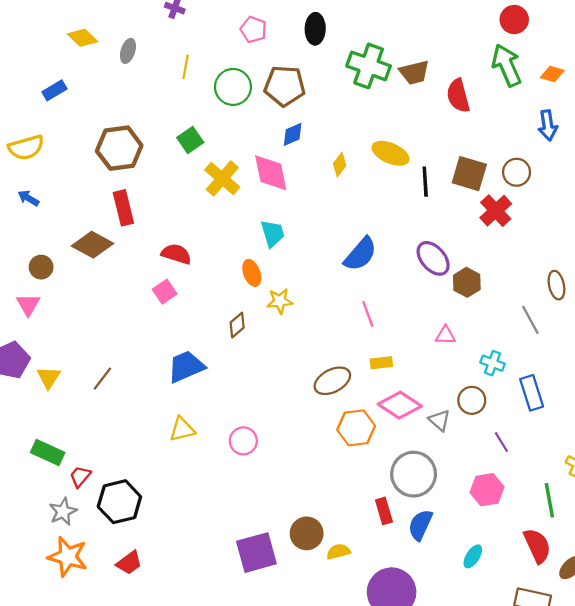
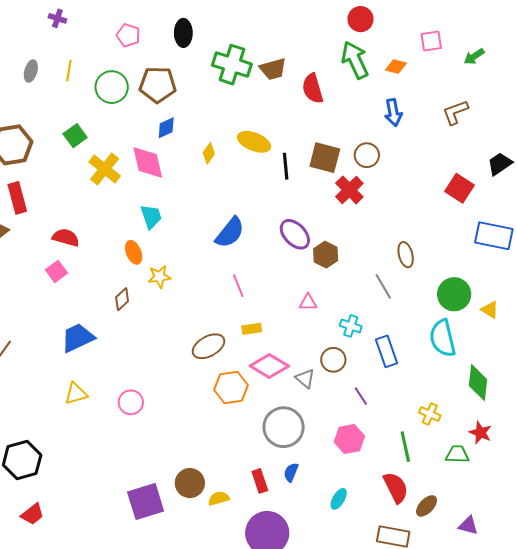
gray ellipse: (128, 51) -> (31, 71), moved
red rectangle: (384, 511) -> (260, 481), moved
blue semicircle: (420, 525) -> (291, 472), size x0.7

